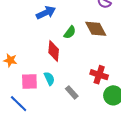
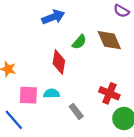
cyan semicircle: (49, 79) -> (51, 93), turned -72

